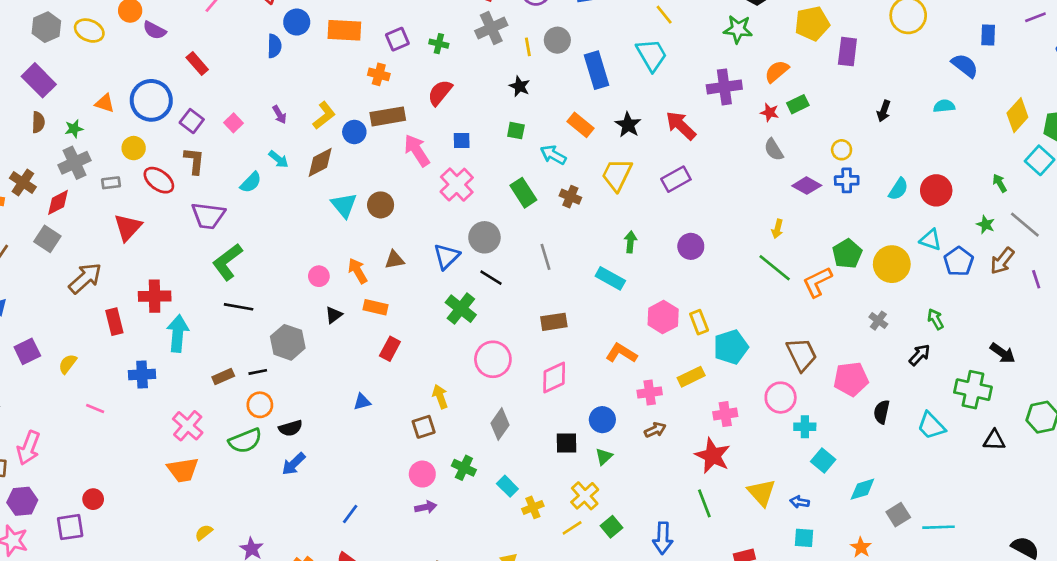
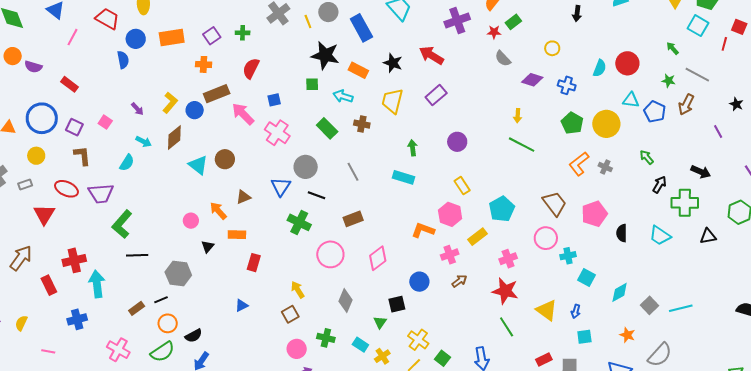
black star: (520, 86) -> (325, 55), moved, size x1.8
red ellipse: (159, 180) -> (66, 189), moved
blue cross: (847, 180) -> (567, 85), moved, turned 30
purple line: (1036, 279) -> (718, 131), moved
orange L-shape: (817, 282) -> (579, 164), moved
pink hexagon: (663, 317) -> (450, 214), moved
brown rectangle: (554, 322) -> (353, 219), moved
yellow rectangle: (699, 322) -> (462, 186), moved
black arrow: (920, 355) -> (660, 184), moved
green triangle: (604, 456) -> (380, 322), moved
blue arrow: (800, 502) -> (576, 311), turned -72

